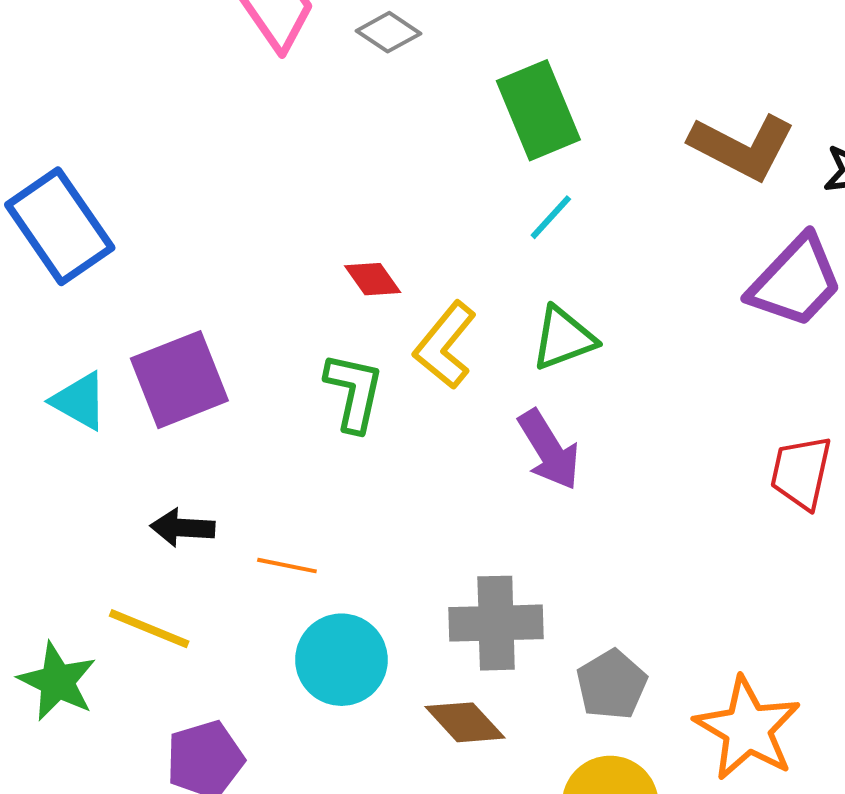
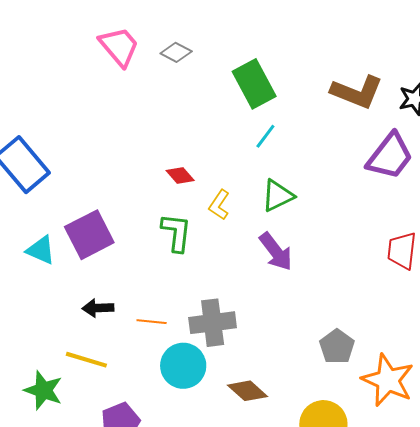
yellow L-shape: (445, 345) -> (219, 205), size x0.7
gray cross: (496, 623) -> (213, 323), moved
gray pentagon: (612, 685) -> (337, 347), moved

